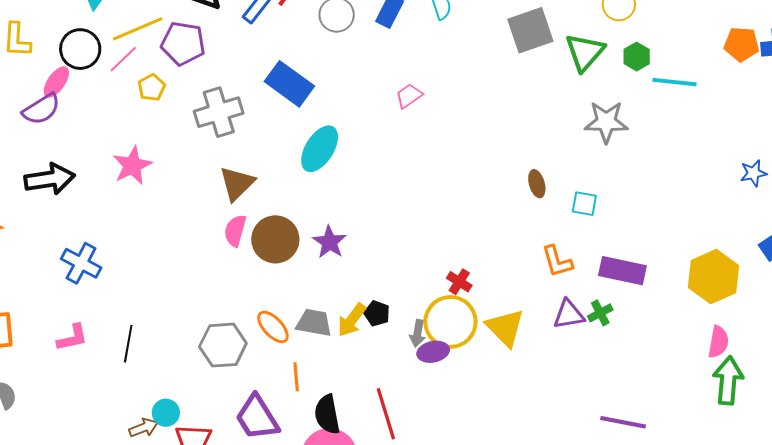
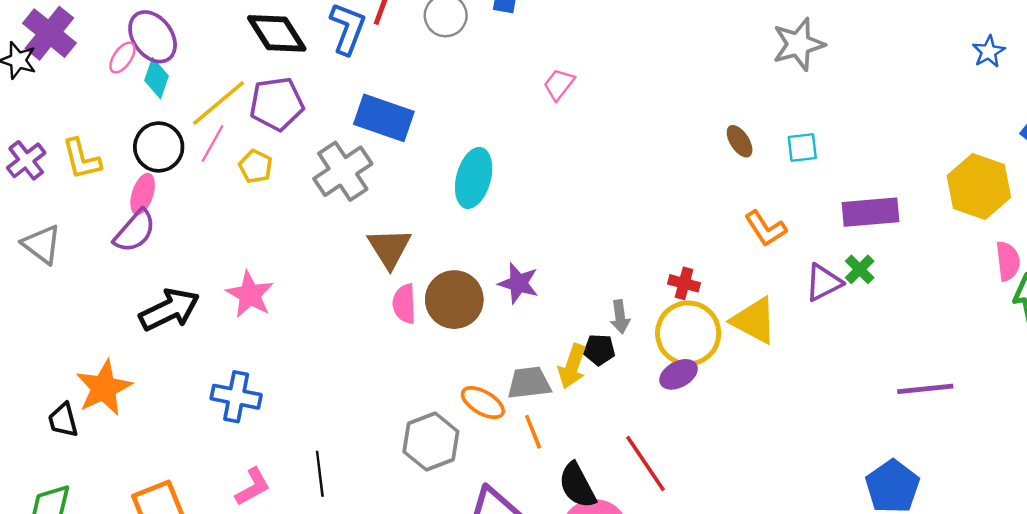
blue rectangle: (289, 84) -> (384, 118), moved
pink star: (132, 166) -> (250, 295), moved
orange L-shape: (557, 261) -> (766, 229), moved
gray arrow: (418, 333) -> (620, 317), moved
orange line: (296, 377) -> (533, 432), moved

